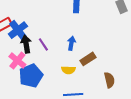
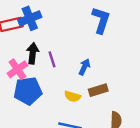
blue cross: (18, 30) -> (30, 18), moved

